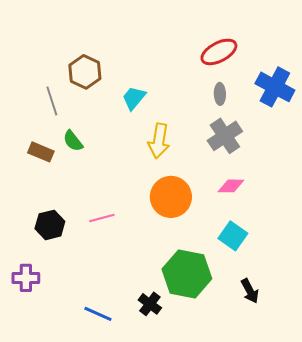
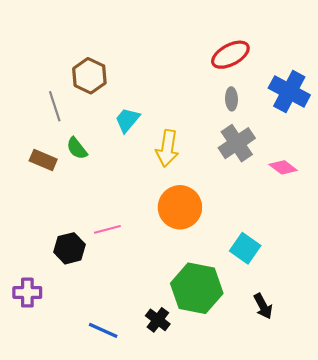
cyan trapezoid: (134, 98) -> (127, 120), moved
pink diamond: (231, 186) -> (283, 167), moved, turned 36
black hexagon: (50, 225) -> (69, 248), moved

